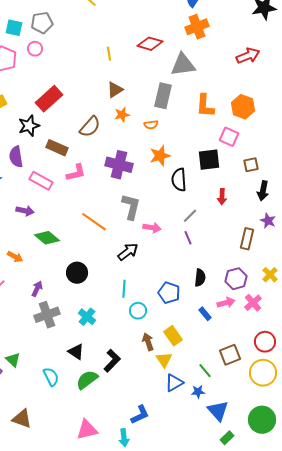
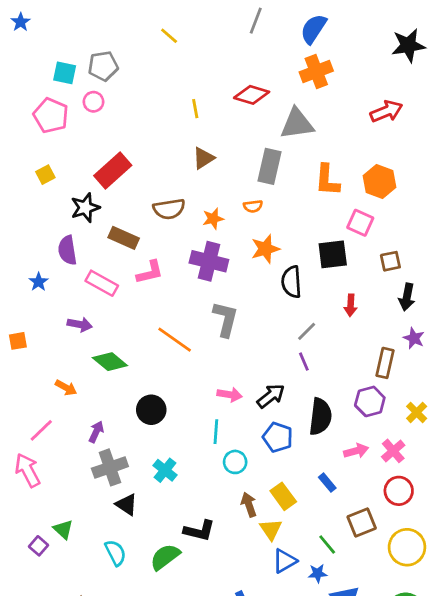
orange star: (122, 115) -> (213, 219), moved
brown semicircle: (90, 127) -> (169, 209), turned 40
pink arrow: (152, 228) -> (230, 395), moved
black arrow: (128, 252) -> (271, 396), moved
black semicircle: (200, 278) -> (320, 417), size x1.5
purple hexagon: (236, 279) -> (370, 401), moved
blue rectangle: (205, 314) -> (327, 483), moved
red circle: (265, 342) -> (399, 491), moved
black triangle: (76, 352) -> (126, 505), moved
black L-shape: (112, 361) -> (199, 531), turned 60

